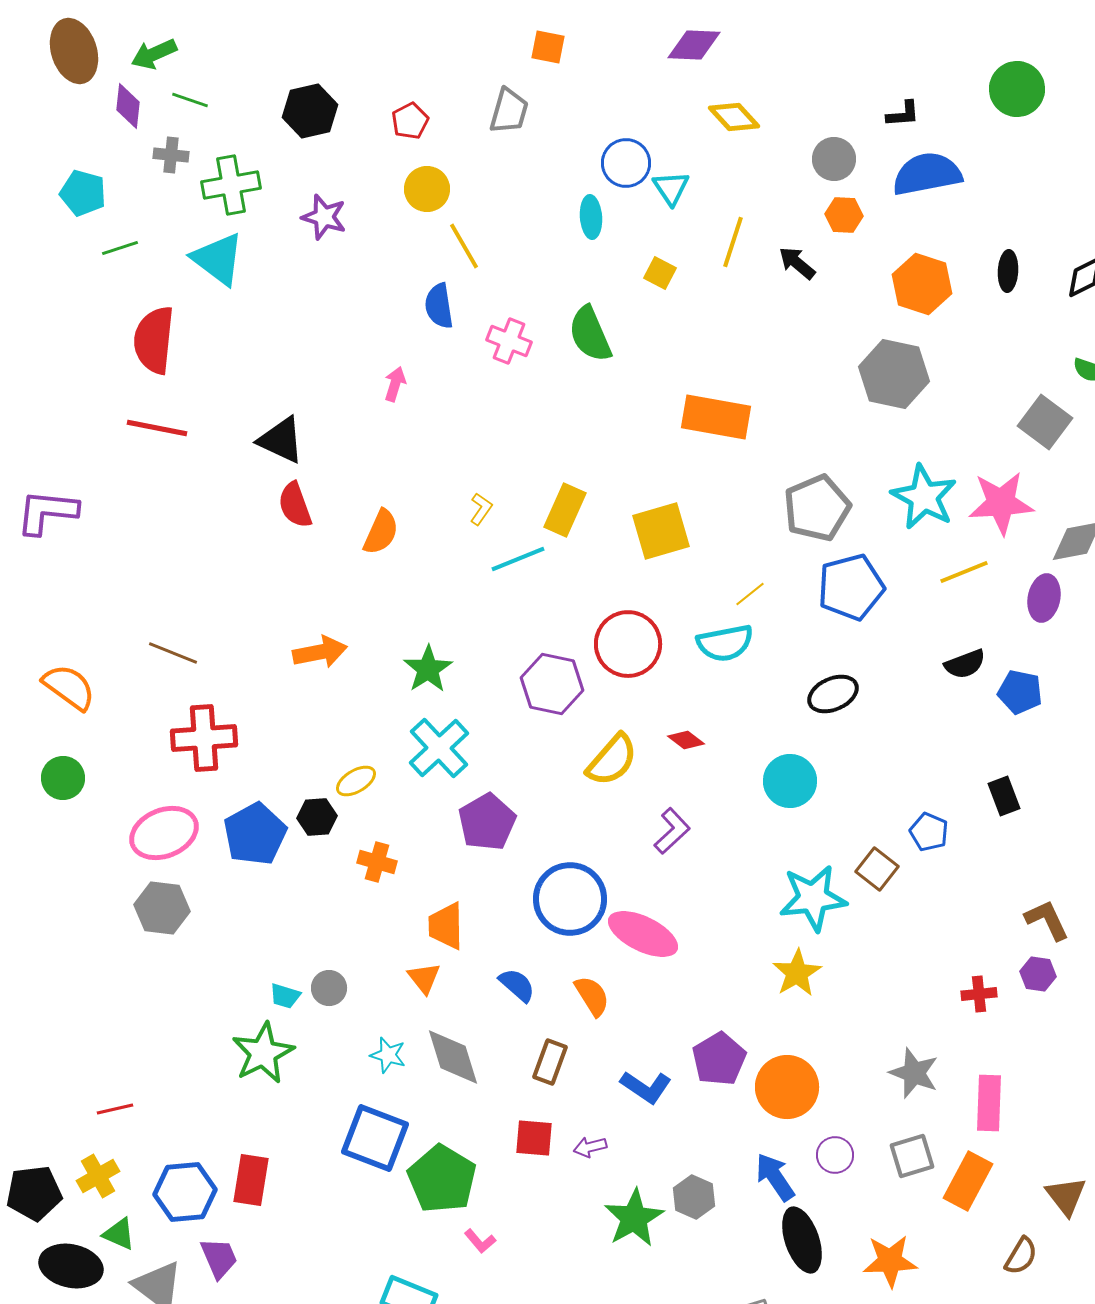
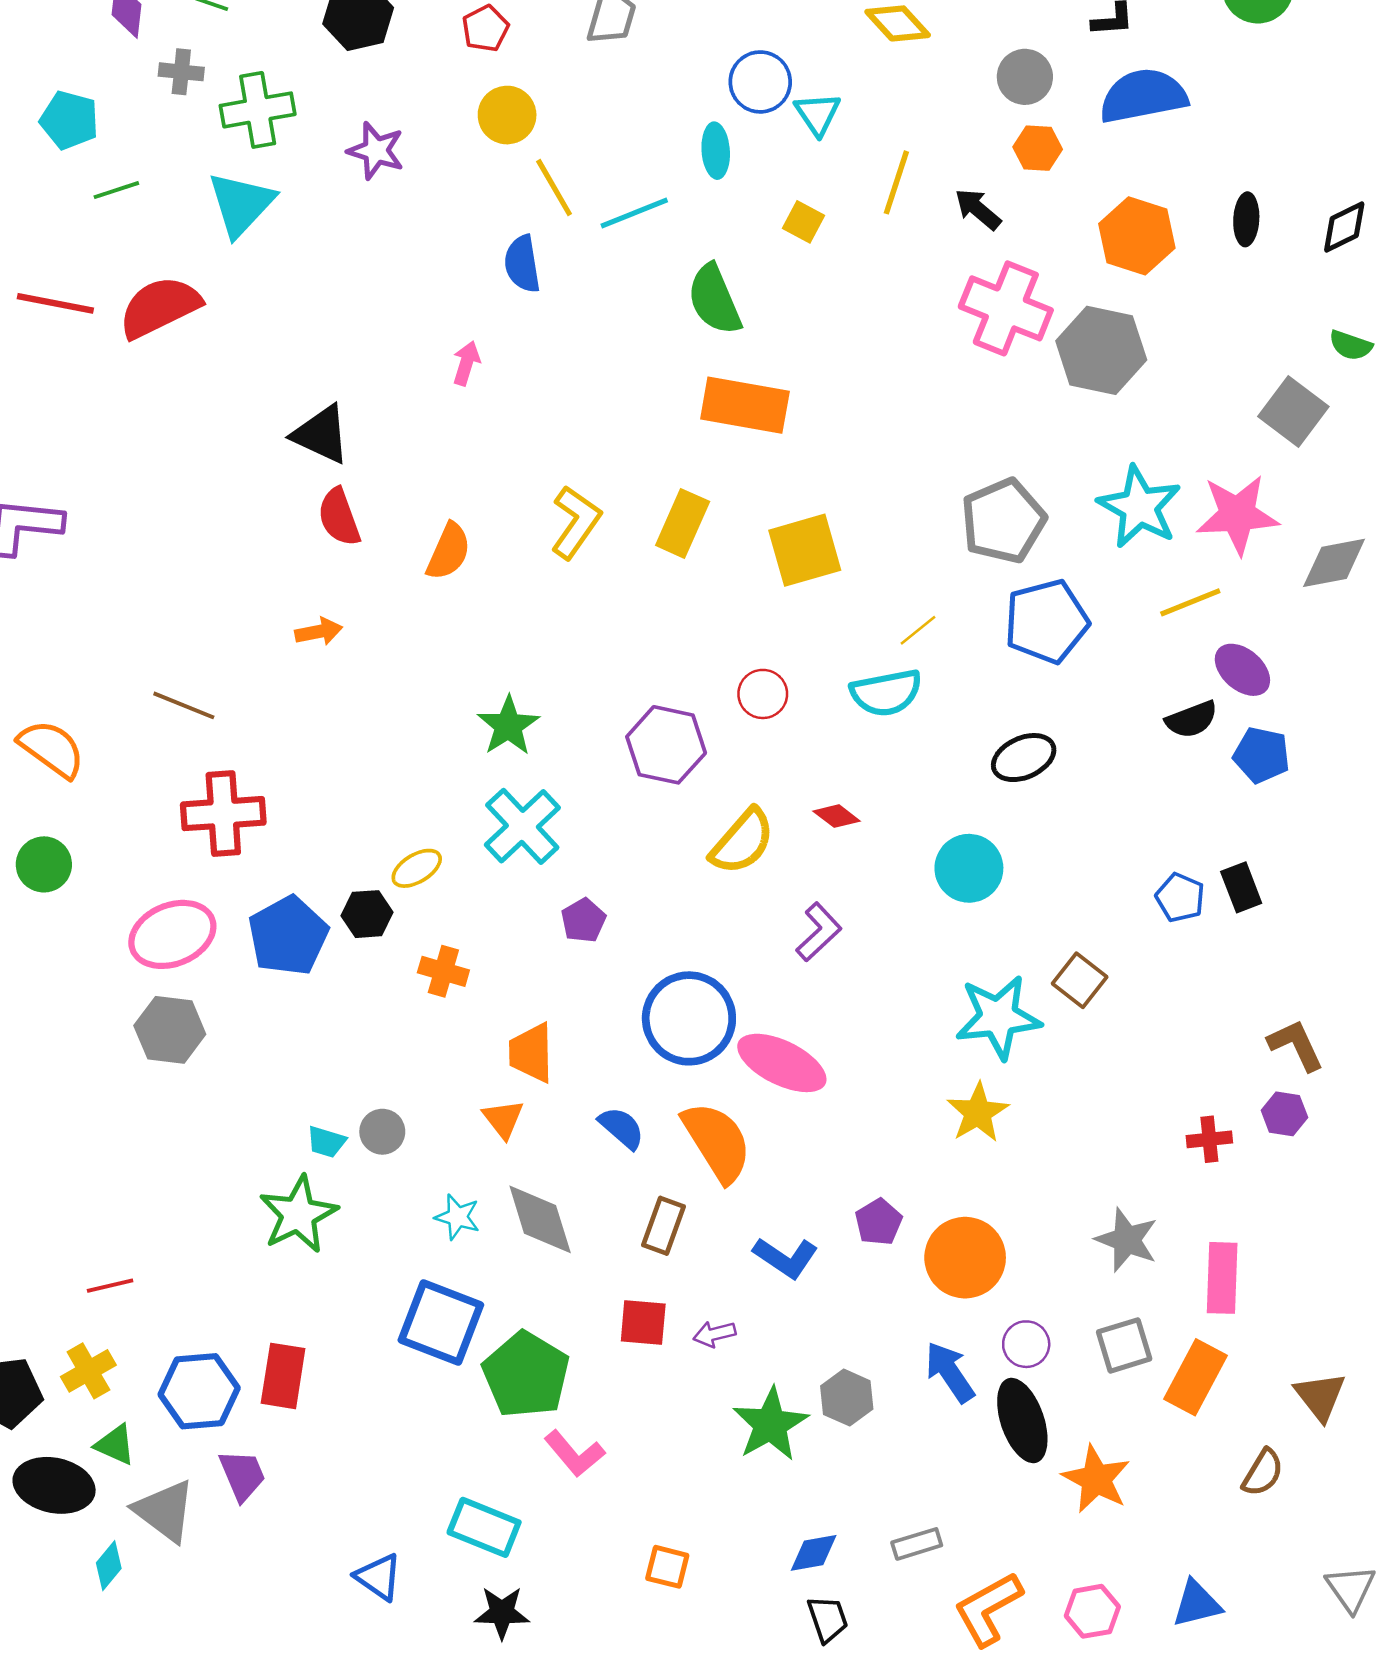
cyan triangle: (218, 259) -> (241, 204), turned 36
red semicircle: (154, 340) -> (160, 307), turned 58
pink cross: (509, 341) -> (1006, 308), moved, size x1.6
orange rectangle: (716, 417) -> (745, 405), moved
red line: (157, 428) -> (55, 303), moved
yellow L-shape: (481, 509) -> (576, 522), size x1.8
cyan line: (518, 559) -> (634, 213), moved
purple ellipse: (1044, 598) -> (1242, 670), moved, turned -60
red circle: (628, 644) -> (763, 694), size x0.6
orange arrow: (320, 652) -> (319, 632), moved, size x0.7
purple pentagon: (487, 822) -> (583, 920), size x0.6
blue pentagon: (929, 832) -> (1180, 898), moved
orange semicircle: (592, 996) -> (717, 1142), size x1.6
purple pentagon: (719, 1059) -> (879, 1222), size x0.7
black ellipse: (802, 1240) -> (1022, 1420), moved
pink L-shape: (480, 1241) -> (574, 1454), size x1.5
orange star: (890, 1261) -> (1096, 1479), turned 30

